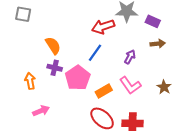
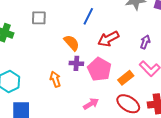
red arrow: (103, 27) -> (108, 39), moved
blue line: (95, 53) -> (88, 16), moved
pink arrow: (41, 111) -> (91, 104), moved

